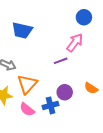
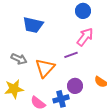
blue circle: (84, 17) -> (83, 11), moved
orange triangle: (27, 84) -> (45, 68), moved

